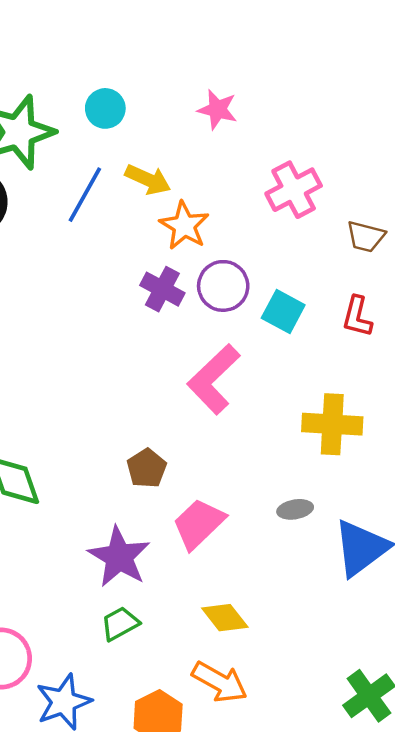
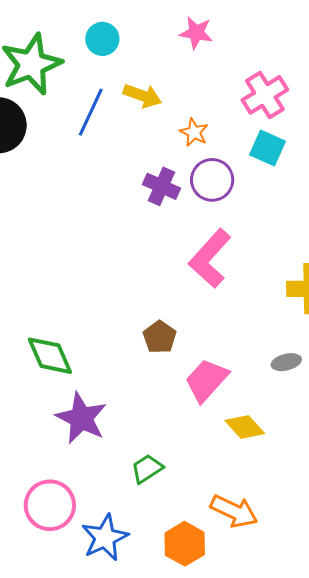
orange star: (184, 226) -> (194, 132), moved, size x0.7
cyan square: (283, 311) -> (268, 148), moved
purple star: (119, 557) -> (81, 418), moved
yellow diamond: (225, 618) -> (245, 427), moved

